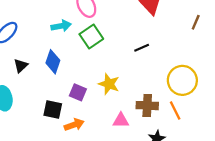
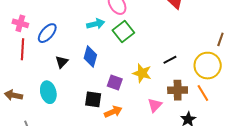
brown line: (196, 22) -> (220, 39), moved
black line: (142, 48) -> (170, 60), moved
pink triangle: (121, 121) -> (155, 105), turned -42

